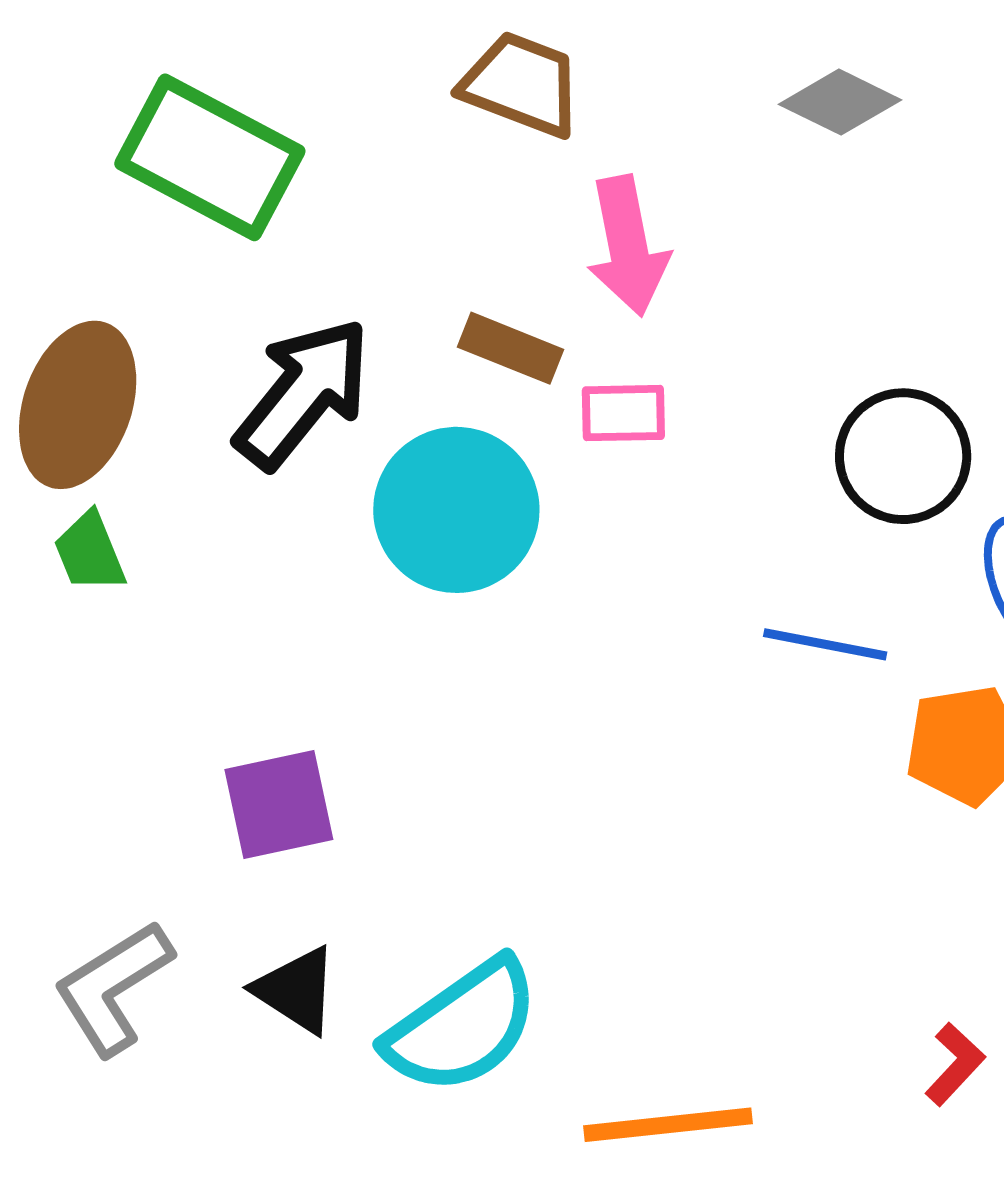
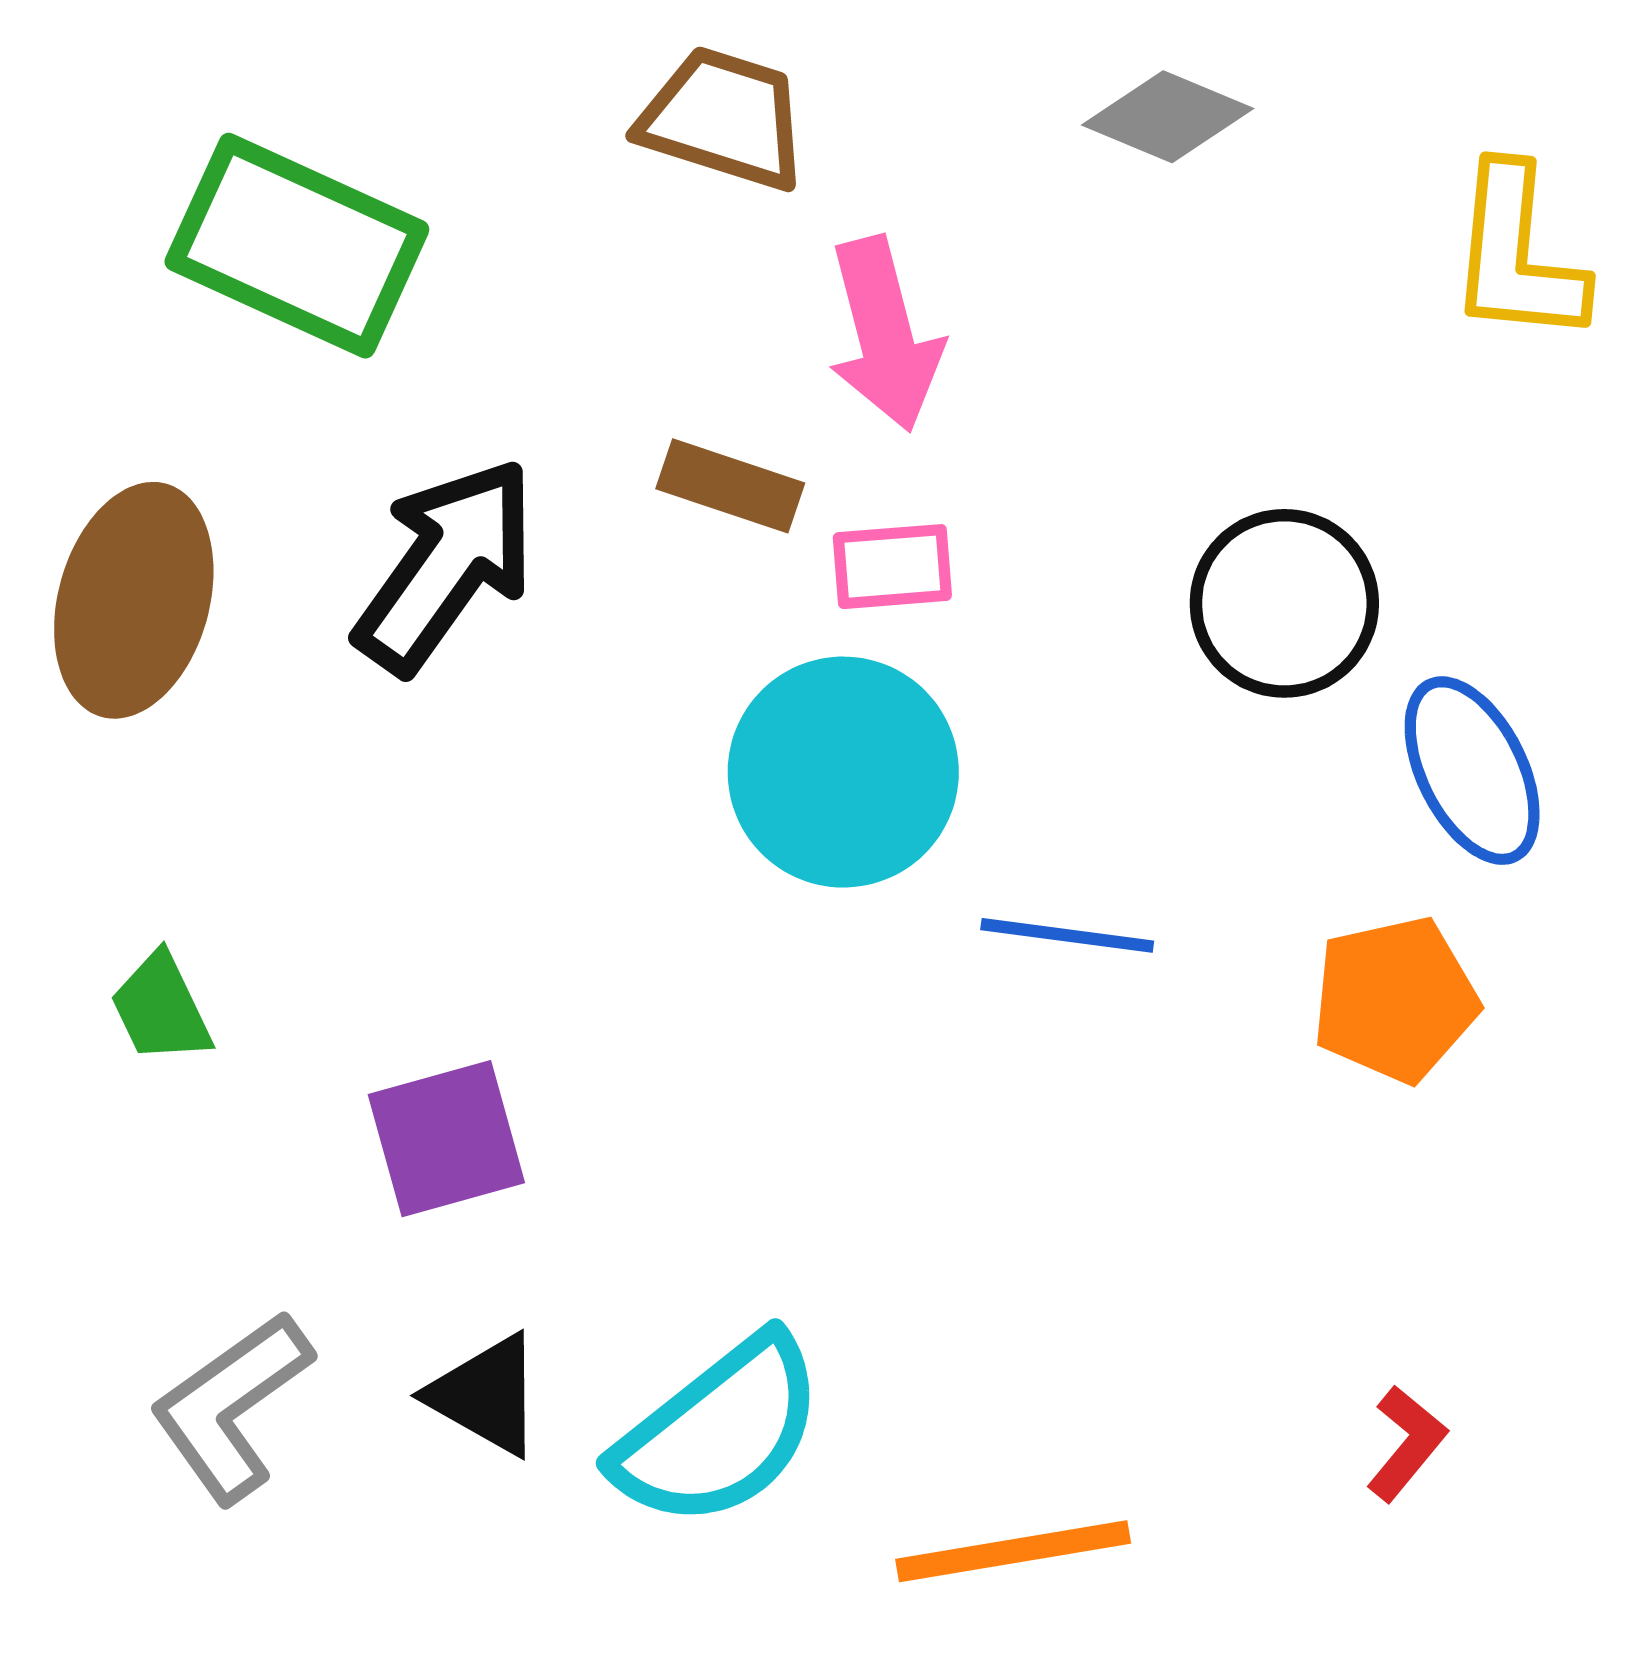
cyan circle: (456, 510) -> (843, 772), moved
green trapezoid: (90, 552) -> (161, 1008), moved
blue line: (825, 644) -> (1067, 935), moved

